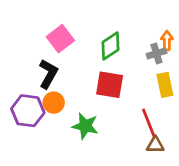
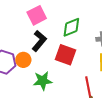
black L-shape: (48, 74) -> (39, 41), moved
green star: (85, 126) -> (43, 81), turned -30

